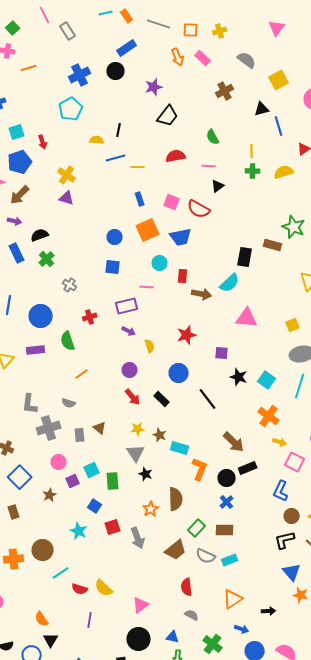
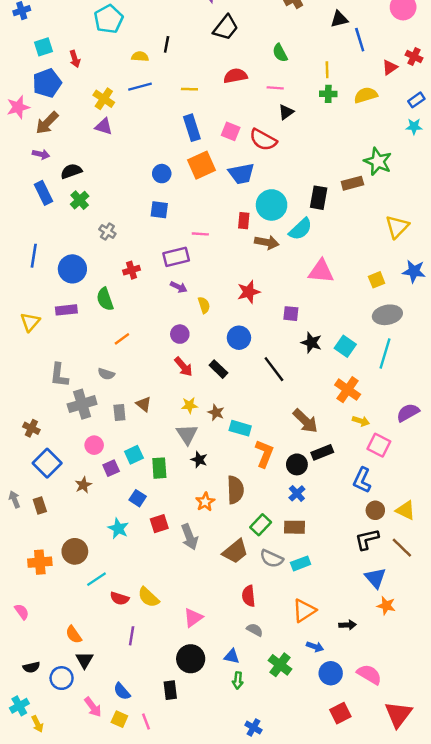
blue line: (116, 158) -> (140, 87), moved
blue rectangle: (140, 199) -> (192, 128), size x1.5
brown rectangle: (273, 245) -> (352, 183), turned -30
cyan circle: (160, 263) -> (272, 205), moved, size x1.6

